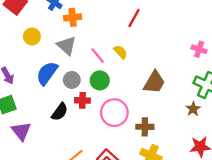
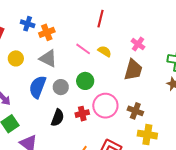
pink cross: (199, 49) -> (138, 44), moved, turned 32
yellow semicircle: (120, 52) -> (105, 51), moved
pink line: (98, 56) -> (83, 49), moved
red cross: (82, 100) -> (82, 114), moved
brown cross: (145, 127) -> (135, 111), turned 35

